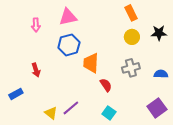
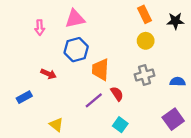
black star: (159, 33) -> (175, 21), moved
red arrow: (36, 70) -> (49, 74), moved, turned -48
blue rectangle: (16, 94) -> (24, 97), moved
purple line: (71, 108) -> (94, 100), moved

